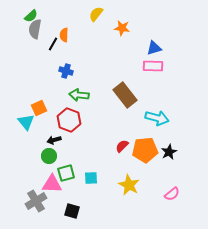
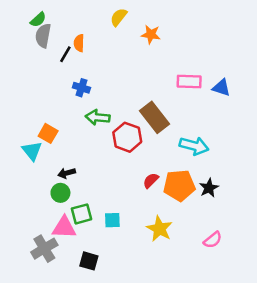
blue triangle: (154, 48) -> (221, 88), moved, turned 35
orange square: (39, 108) -> (48, 133), turned -35
red hexagon: (69, 120) -> (127, 137), moved

